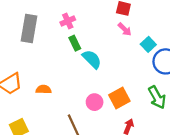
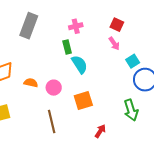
pink cross: (68, 21) -> (76, 26), moved
orange square: (119, 98) -> (83, 101), moved
pink circle: (95, 102) -> (54, 88), moved

